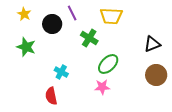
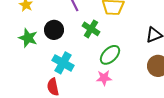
black circle: (52, 24) -> (54, 30), moved
cyan cross: (61, 72) -> (63, 63), size x1.5

